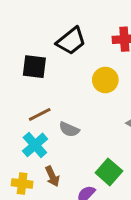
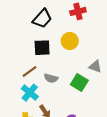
black square: (34, 67) -> (42, 48), moved
green square: (109, 172) -> (79, 82), moved

